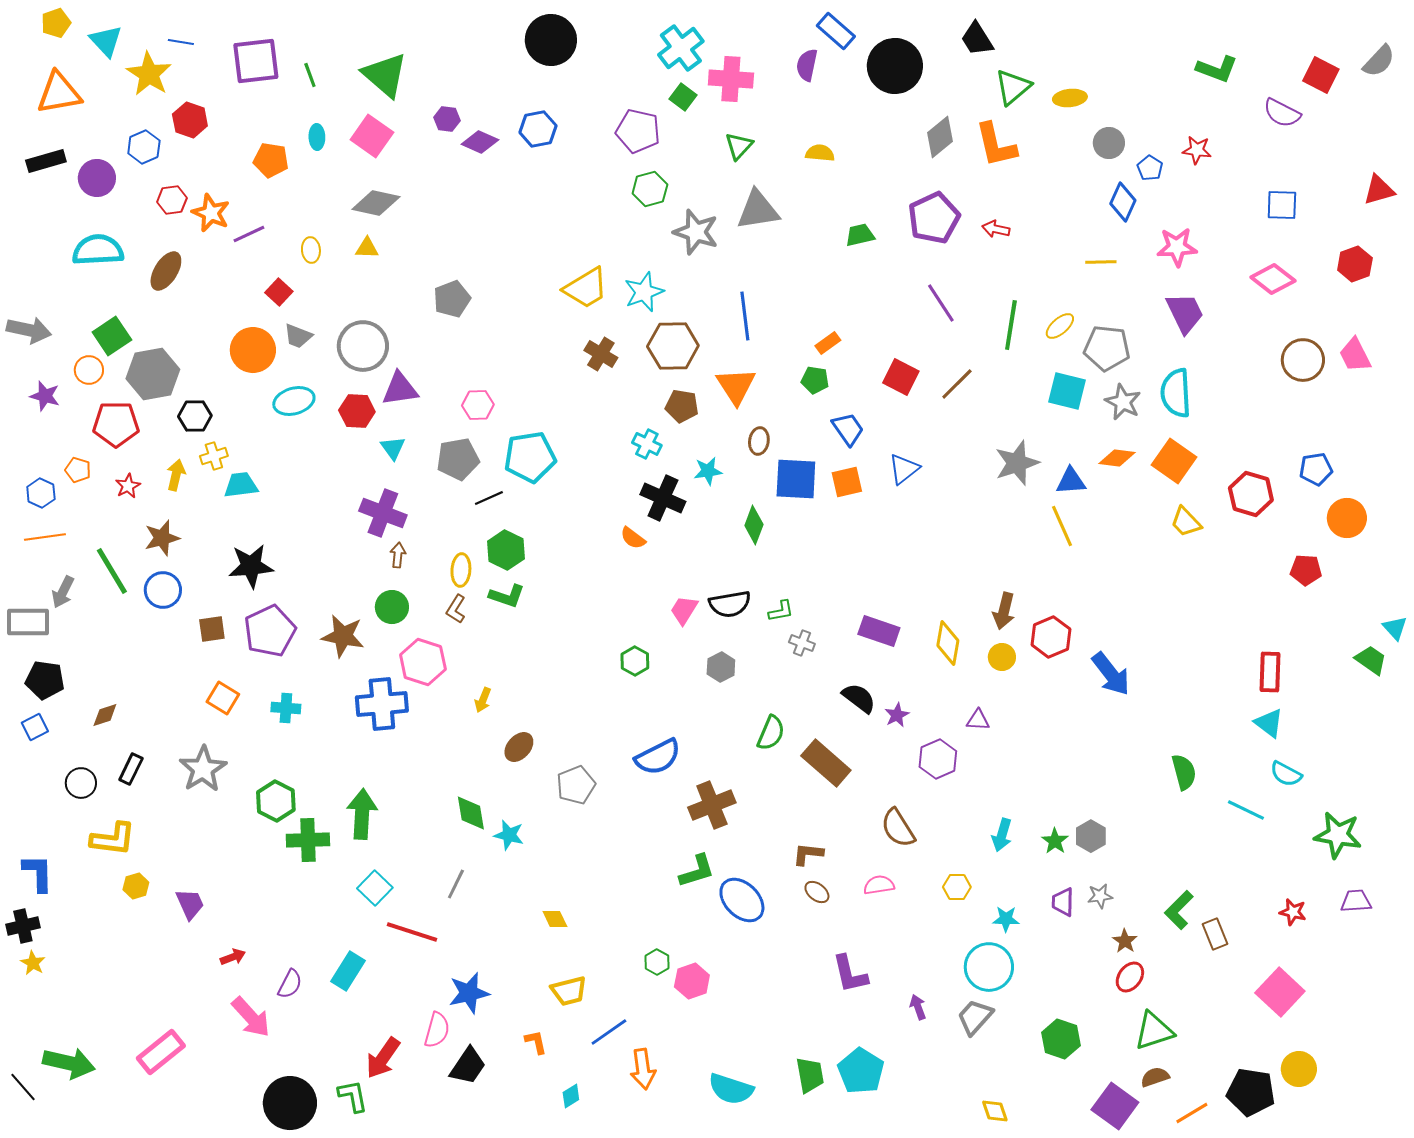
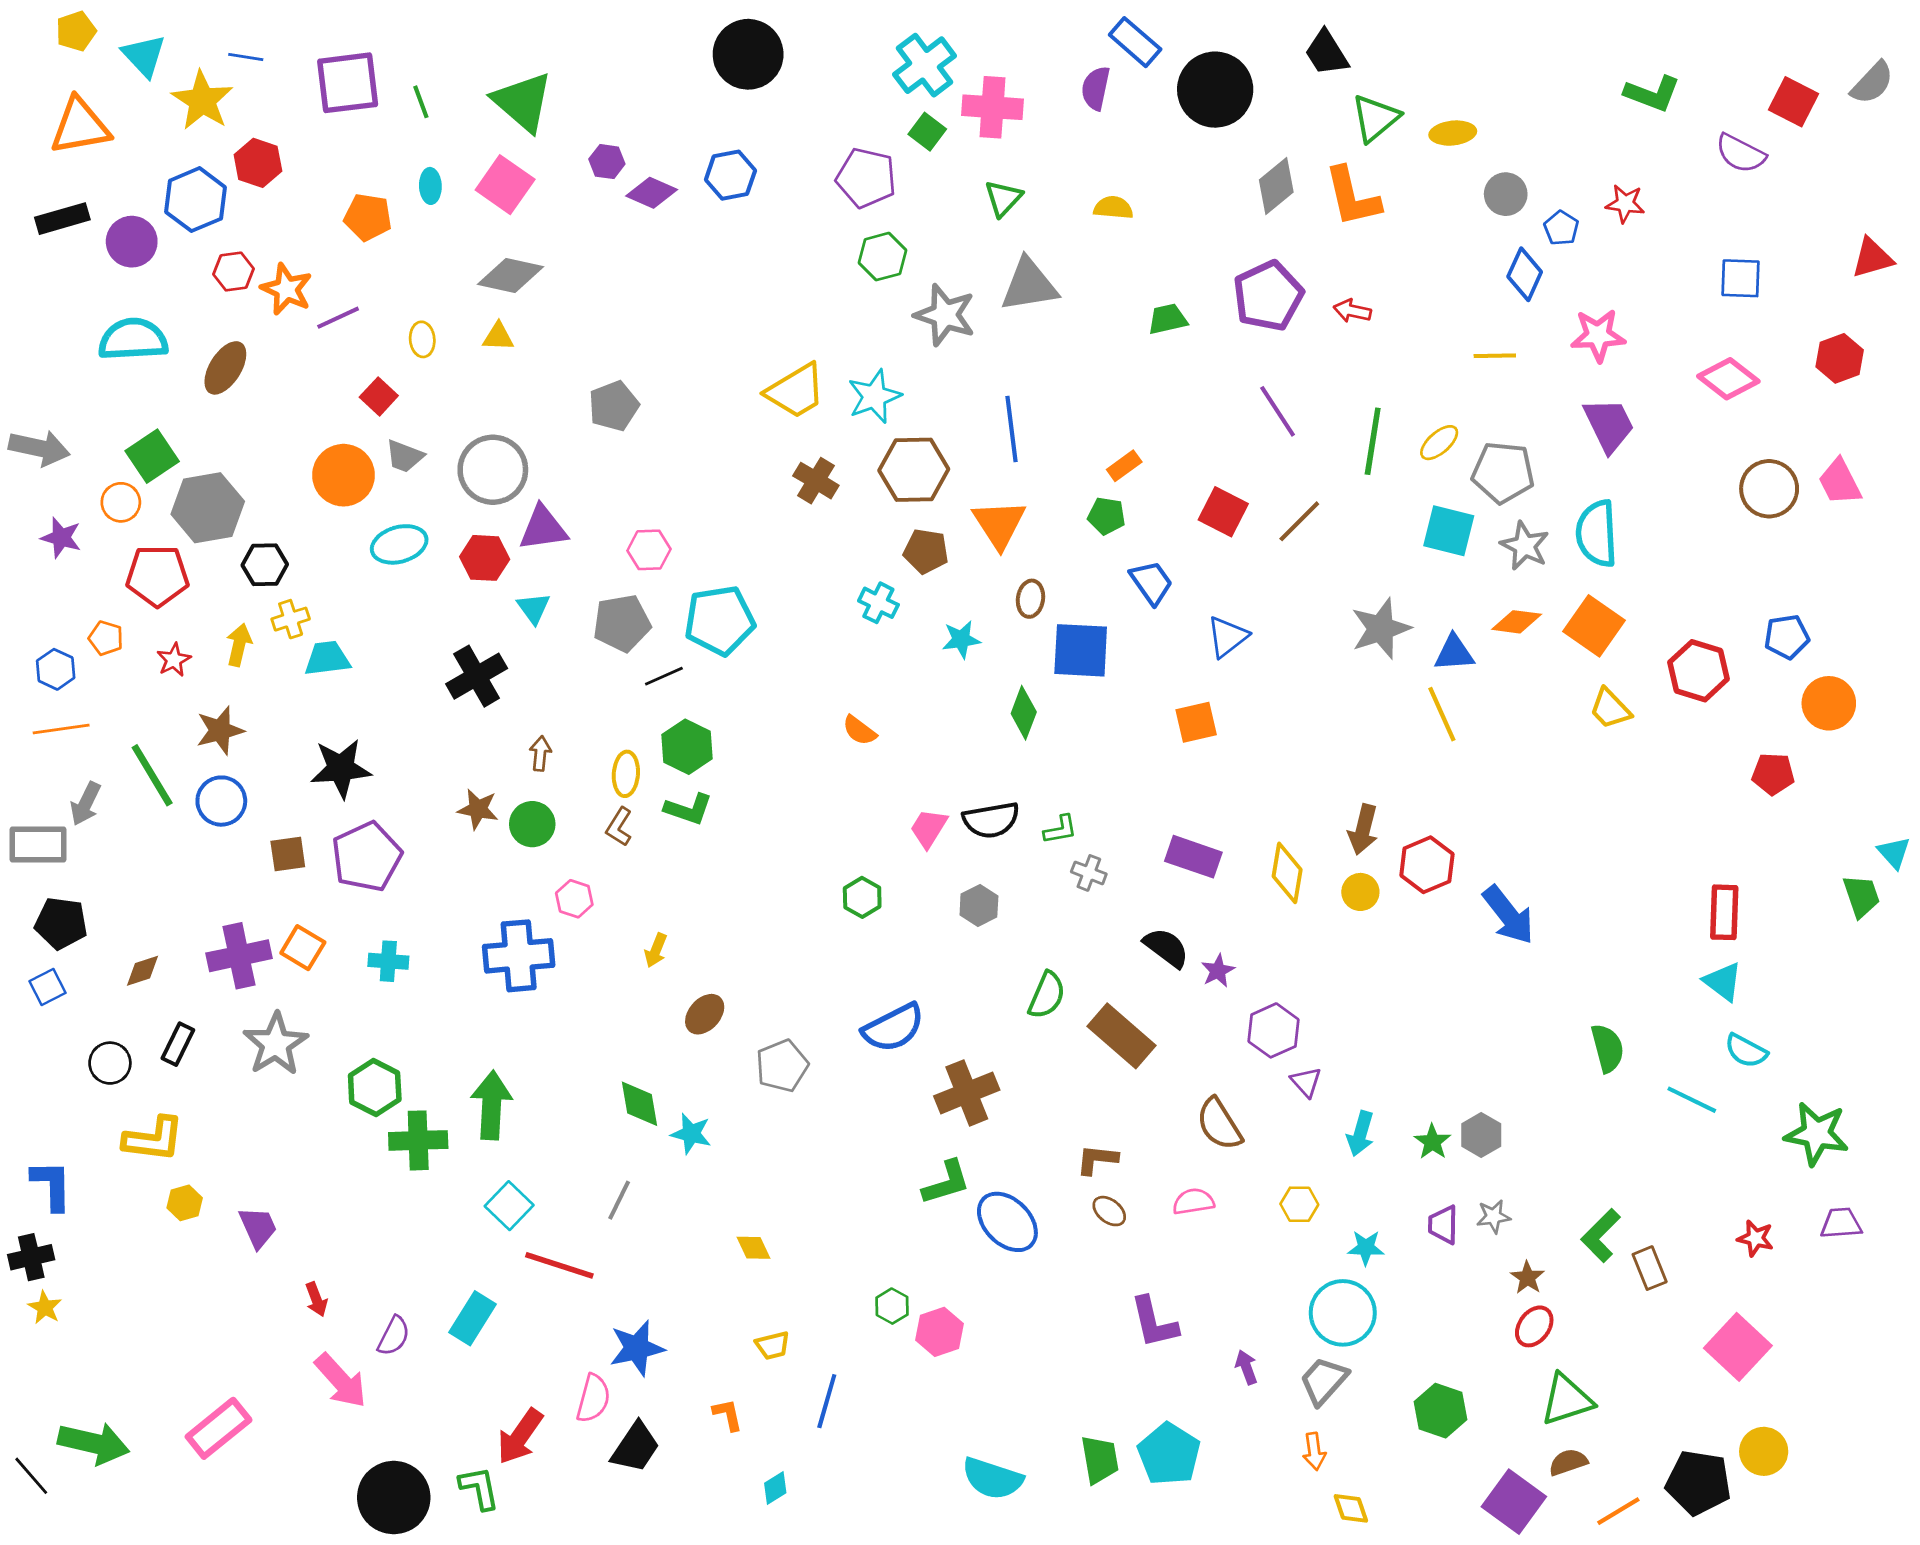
blue hexagon: (144, 147) -> (196, 200), size x1.4
orange square: (847, 482) -> (1196, 722), moved
black cross: (663, 498) -> (477, 676), moved, turned 36
purple cross: (383, 513) -> (239, 956), moved, turned -33
brown star: (343, 636) -> (478, 809), moved, size x0.7
green trapezoid: (1371, 660) -> (1861, 896), turned 36
pink hexagon: (423, 662) -> (574, 899), size x0.6
purple triangle: (978, 720) -> (1306, 1082), moved, turned 45
red arrow: (233, 957) -> (316, 1299), turned 90
yellow trapezoid: (569, 991) -> (773, 1345), size x0.7
blue line: (609, 1032) -> (827, 1401), turned -39
orange arrow: (643, 1069) -> (1314, 1451), moved, size x0.7

